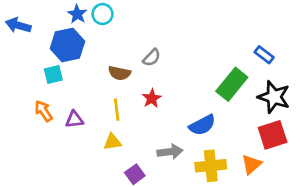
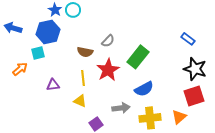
blue arrow: (18, 25) -> (13, 28), moved
green rectangle: (232, 84) -> (138, 57), moved
red star: (152, 98) -> (108, 70), size x1.6
orange arrow: (44, 111) -> (20, 69), moved, turned 84
yellow triangle: (112, 142) -> (80, 101), turned 32

